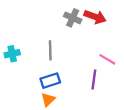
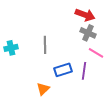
gray cross: (73, 18) -> (88, 33), moved
blue rectangle: (50, 81) -> (63, 70), moved

